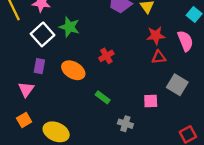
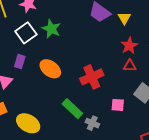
red star: (156, 36) -> (129, 46), turned -30
red cross: (106, 56) -> (92, 77), moved, size x1.6
green rectangle: (103, 97) -> (72, 109), moved, size x1.5

